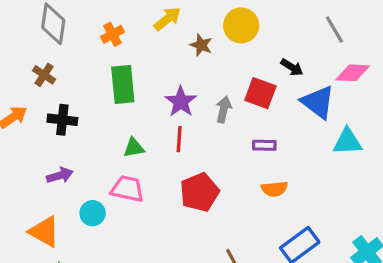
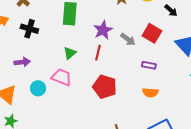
black arrow: (292, 67) -> (171, 11), moved
gray arrow: (224, 109) -> (128, 39), turned 105
green triangle: (134, 148) -> (70, 53), turned -40
red pentagon: (199, 192) -> (105, 87), turned 30

